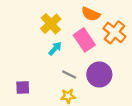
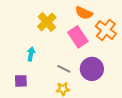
cyan arrow: (55, 49) -> (31, 54), moved, turned -32

